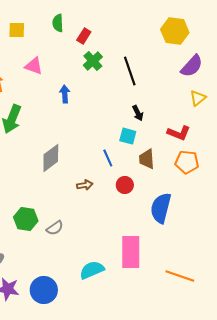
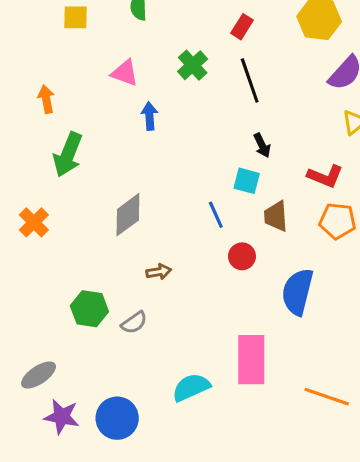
red rectangle: (84, 36) -> (242, 27), moved
pink triangle: (34, 66) -> (125, 73), moved
brown arrow: (85, 185) -> (159, 272), moved

